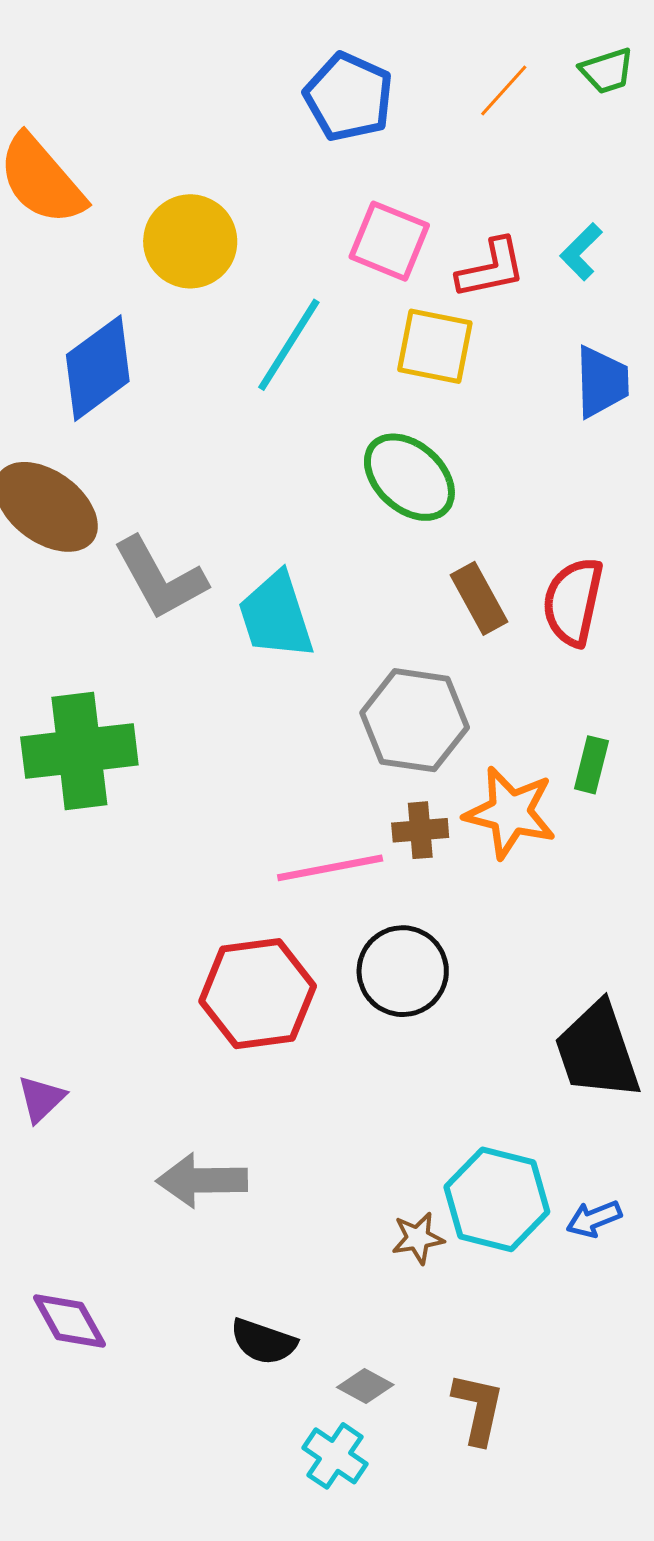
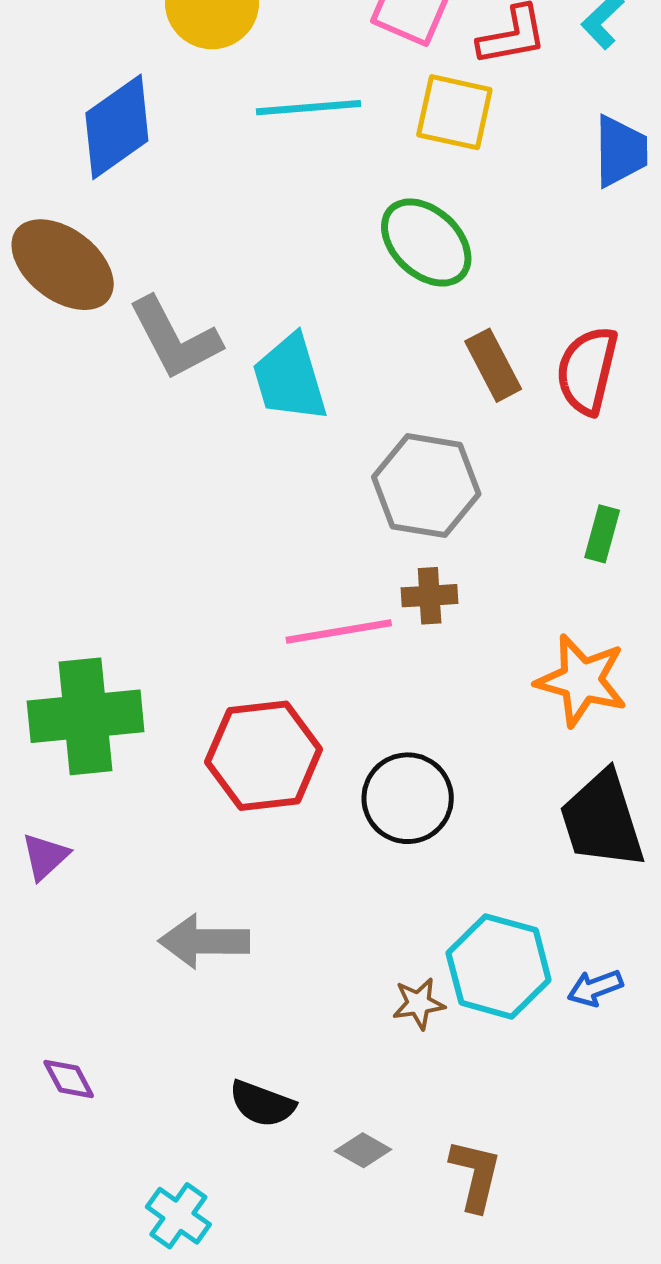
cyan line: (289, 345) -> (308, 108), turned 52
green cross: (79, 751) -> (86, 716), moved
orange star: (510, 812) -> (582, 680), moved
black circle: (403, 971) -> (408, 798), moved
purple diamond: (69, 1321) -> (69, 1079), size x0.7
cyan cross: (335, 1456) -> (178, 1216), moved

